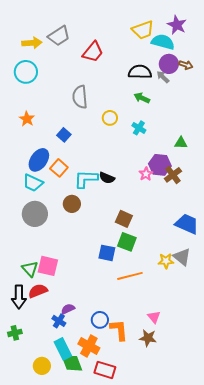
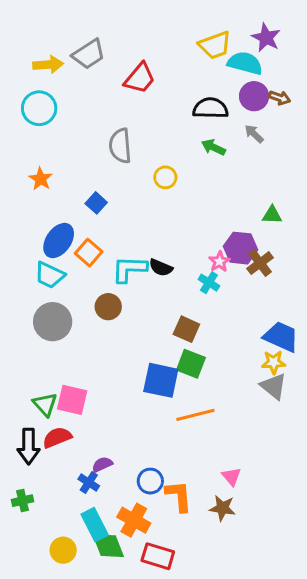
gray arrow: (163, 77) -> (254, 134), moved
cyan cross: (139, 128) -> (209, 283), moved
blue square: (107, 253) -> (161, 380), size x1.4
yellow star: (166, 261) -> (274, 362), moved

